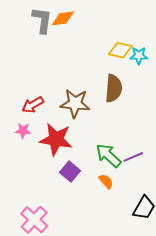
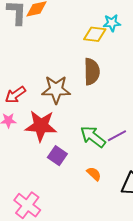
cyan star: (139, 56) -> (112, 23), moved
orange semicircle: (106, 181) -> (94, 174), moved

